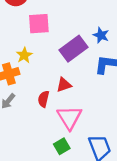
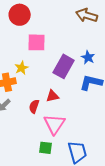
purple rectangle: (73, 49) -> (64, 66), turned -30
green square: (62, 146) -> (45, 148), turned 32

